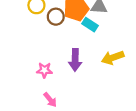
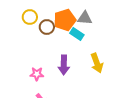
yellow arrow: (113, 58) -> (97, 63), turned -90

